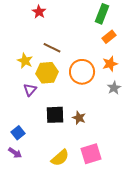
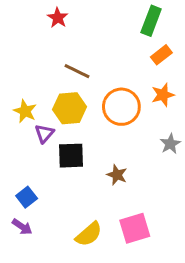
yellow star: (25, 61) -> (25, 111), moved
gray star: (114, 88) -> (170, 144), moved
black square: (55, 115) -> (71, 156), moved

